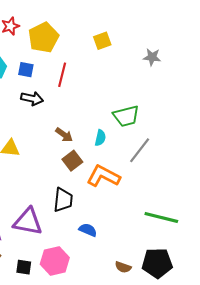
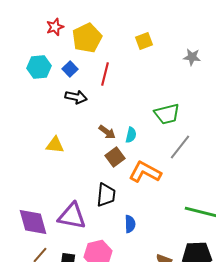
blue square: (26, 70) -> (70, 69), turned 35
cyan semicircle: (100, 138) -> (131, 135), moved
blue semicircle: (88, 230) -> (130, 224), turned 66

